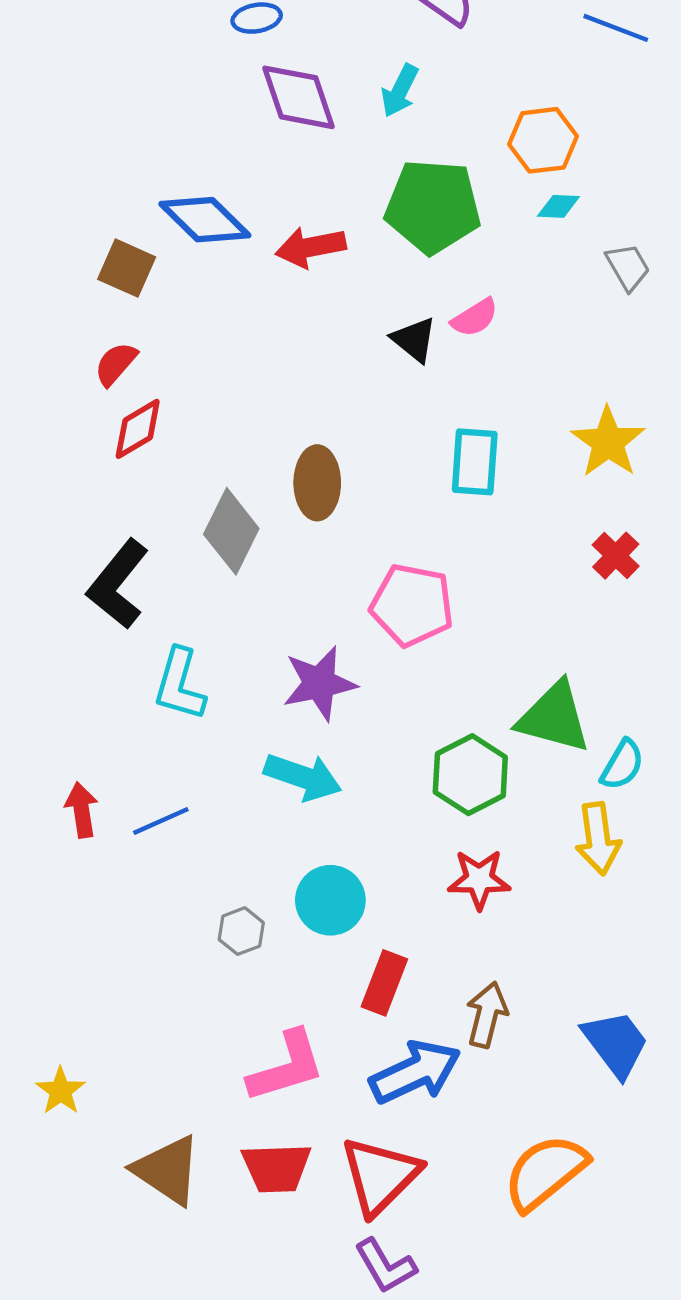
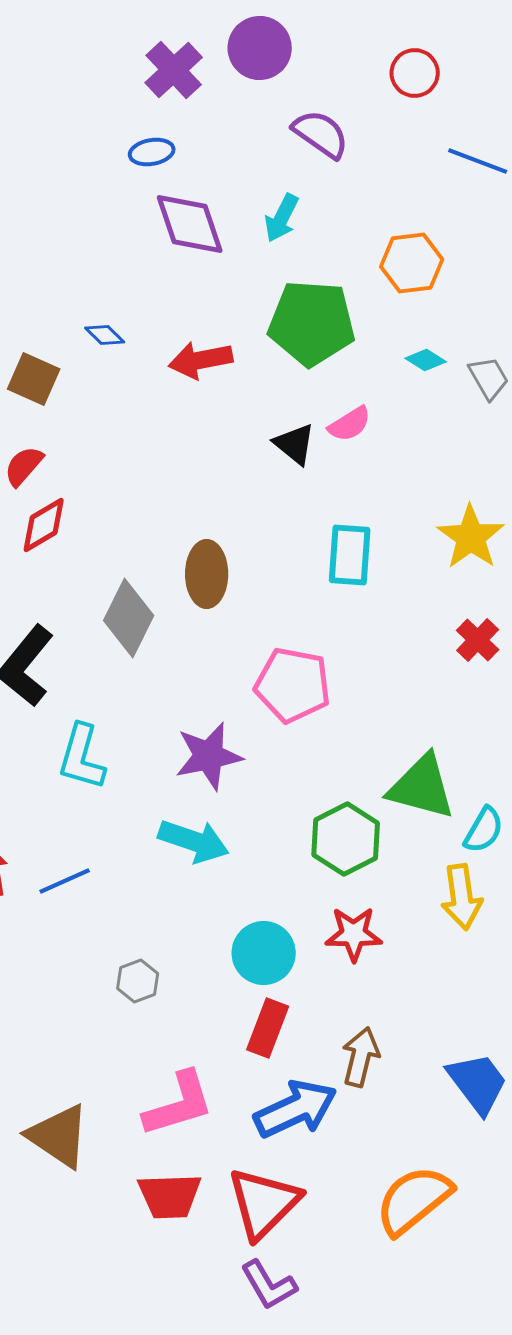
cyan diamond: (558, 206) -> (426, 360), moved, turned 30
blue diamond: (205, 220) -> (105, 335), size x0.5
cyan circle: (330, 900) -> (264, 953), moved
brown triangle: (167, 1170) -> (59, 1136), moved

